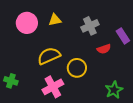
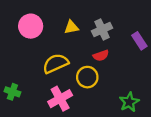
yellow triangle: (55, 20) -> (71, 27), moved
red semicircle: (104, 49) -> (101, 56), moved

